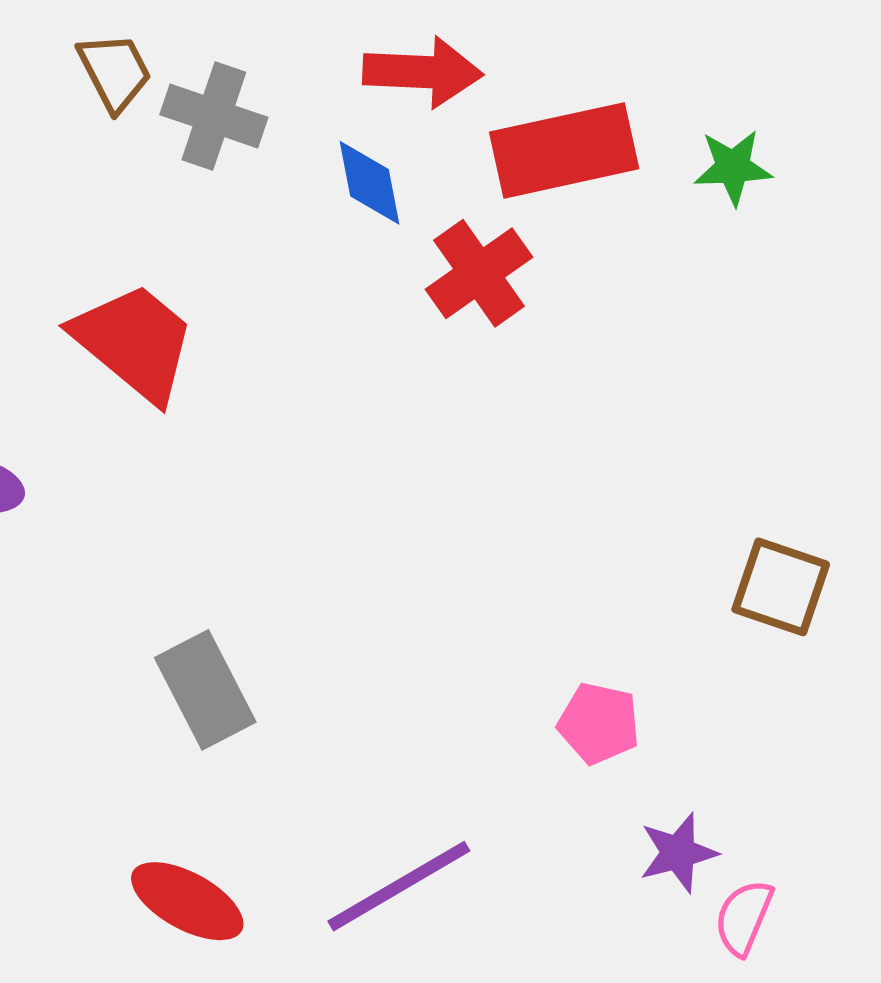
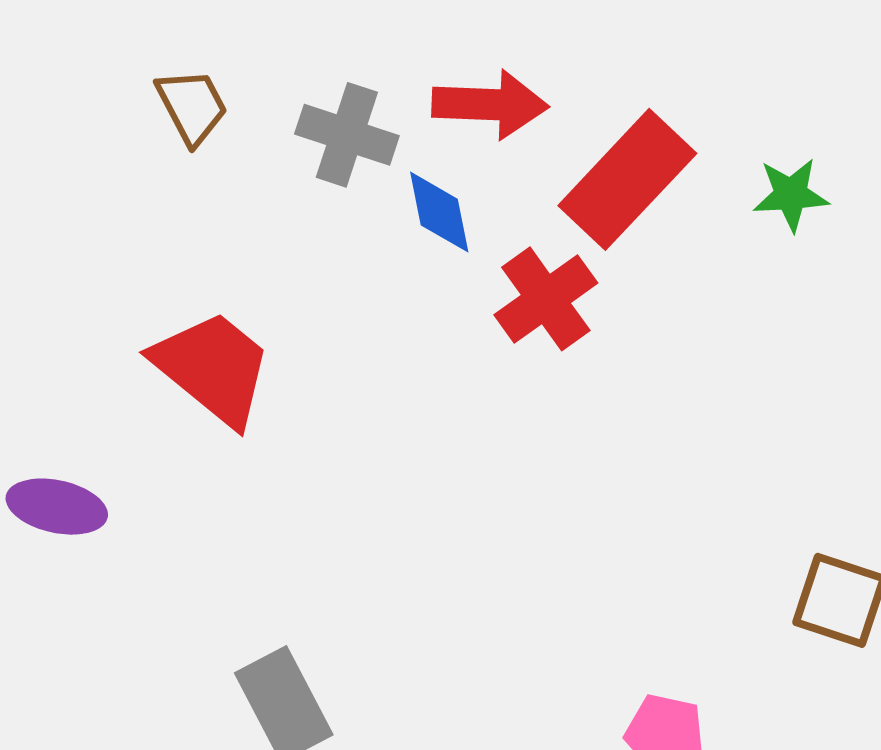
gray cross: (214, 116) -> (347, 135), moved
red rectangle: (564, 150) -> (627, 179), turned -34

